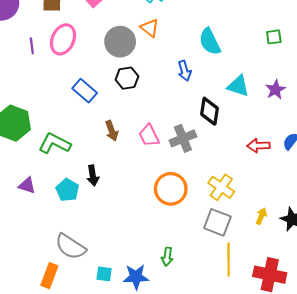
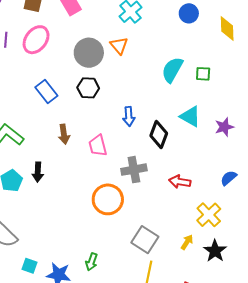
green square: (274, 37) -> (203, 74), moved
cyan semicircle: (210, 42) -> (172, 70), turned 44
blue arrow: (184, 71) -> (129, 116), moved
gray cross: (183, 138) -> (134, 170), moved
red arrow: (258, 146) -> (180, 182), moved
yellow cross: (221, 187) -> (209, 215), moved

